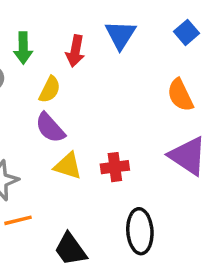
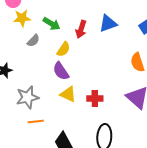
blue triangle: (120, 35) -> (108, 23), turned 30
green arrow: (23, 48) -> (52, 24), turned -66

